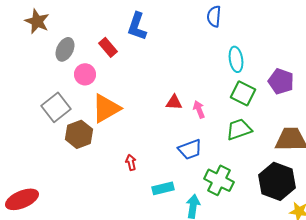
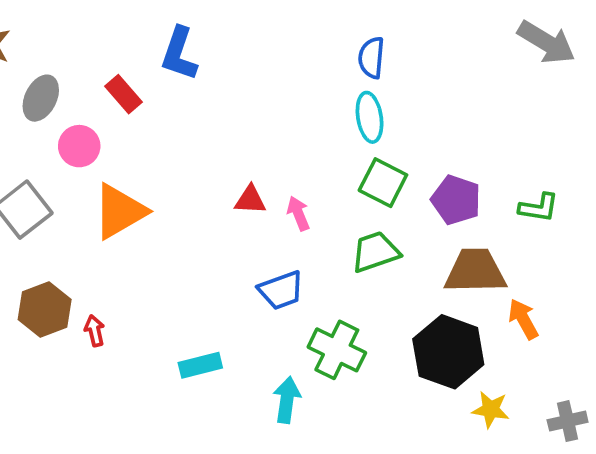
blue semicircle: (214, 16) -> (371, 58), moved
purple pentagon: (281, 81) -> (456, 200), moved
brown hexagon: (79, 134) -> (45, 310), moved
red arrow: (131, 162) -> (95, 331), moved
cyan rectangle: (163, 188) -> (200, 365), moved

